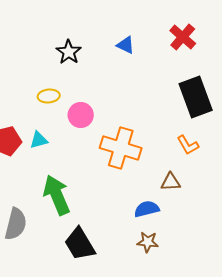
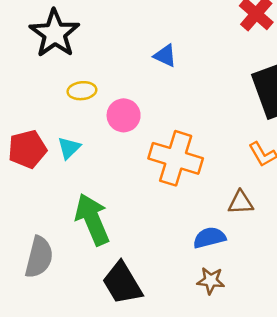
blue triangle: (126, 45) -> (165, 56), moved
black star: (69, 52) -> (55, 33), moved, size x1.5
cyan triangle: (39, 140) -> (69, 148), turned -30

